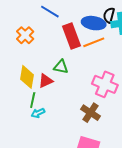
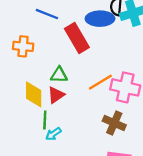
orange cross: (25, 35) -> (23, 46), turned -30
orange line: (94, 42) -> (100, 82), moved
green triangle: (61, 67) -> (59, 75), moved

